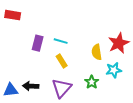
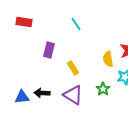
cyan line: (61, 41) -> (76, 24), moved, turned 40
purple triangle: (62, 88) -> (73, 95), turned -40

